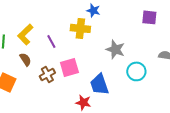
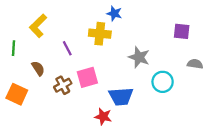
purple square: (149, 17) -> (182, 31), moved
yellow L-shape: (25, 34) -> (38, 26), moved
blue trapezoid: (99, 84) -> (121, 96), turned -75

